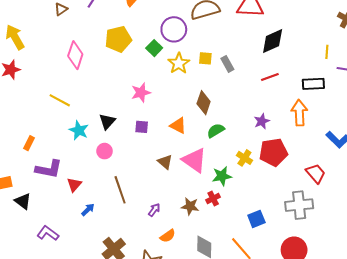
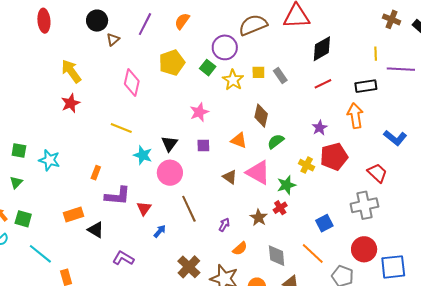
pink circle: (105, 151) -> (170, 173), size x1.6
brown star: (190, 206) -> (259, 218), turned 30

